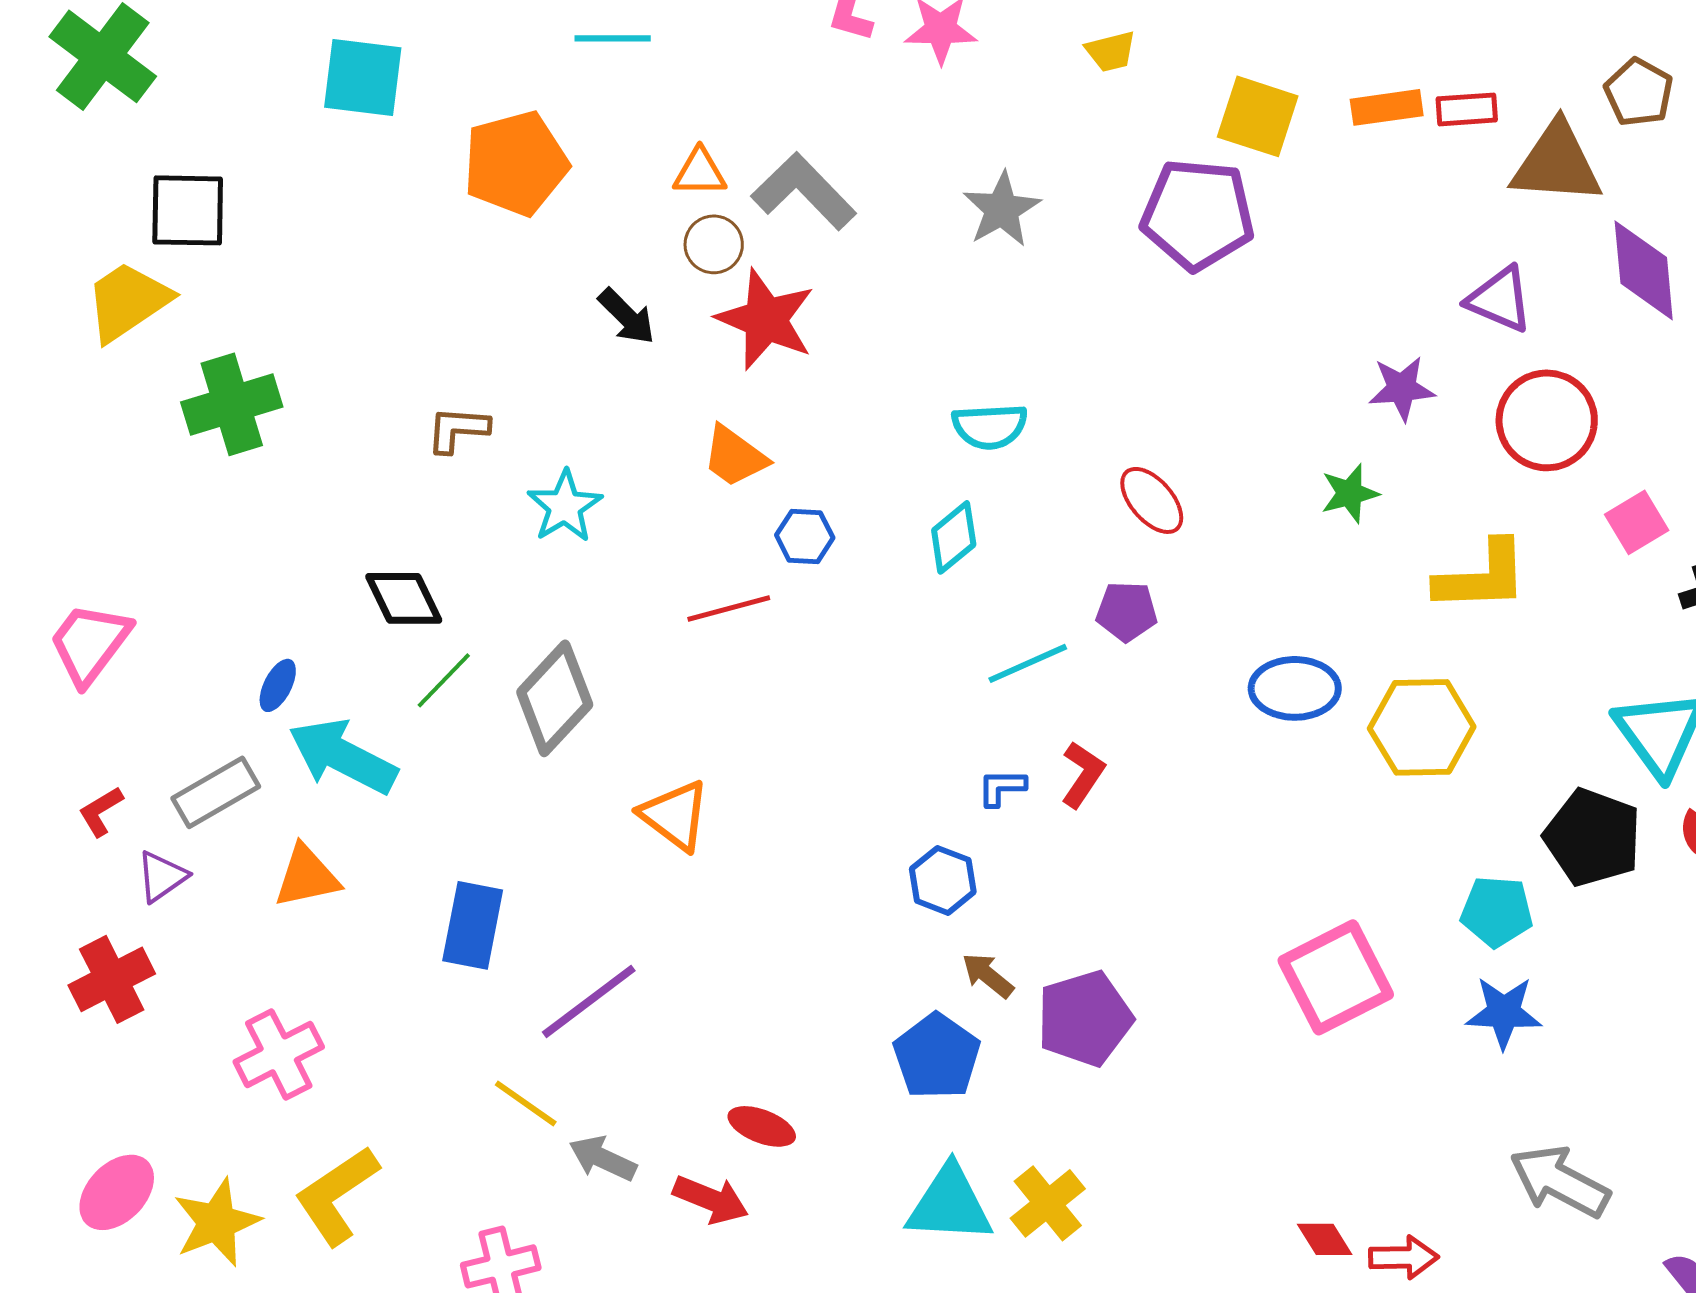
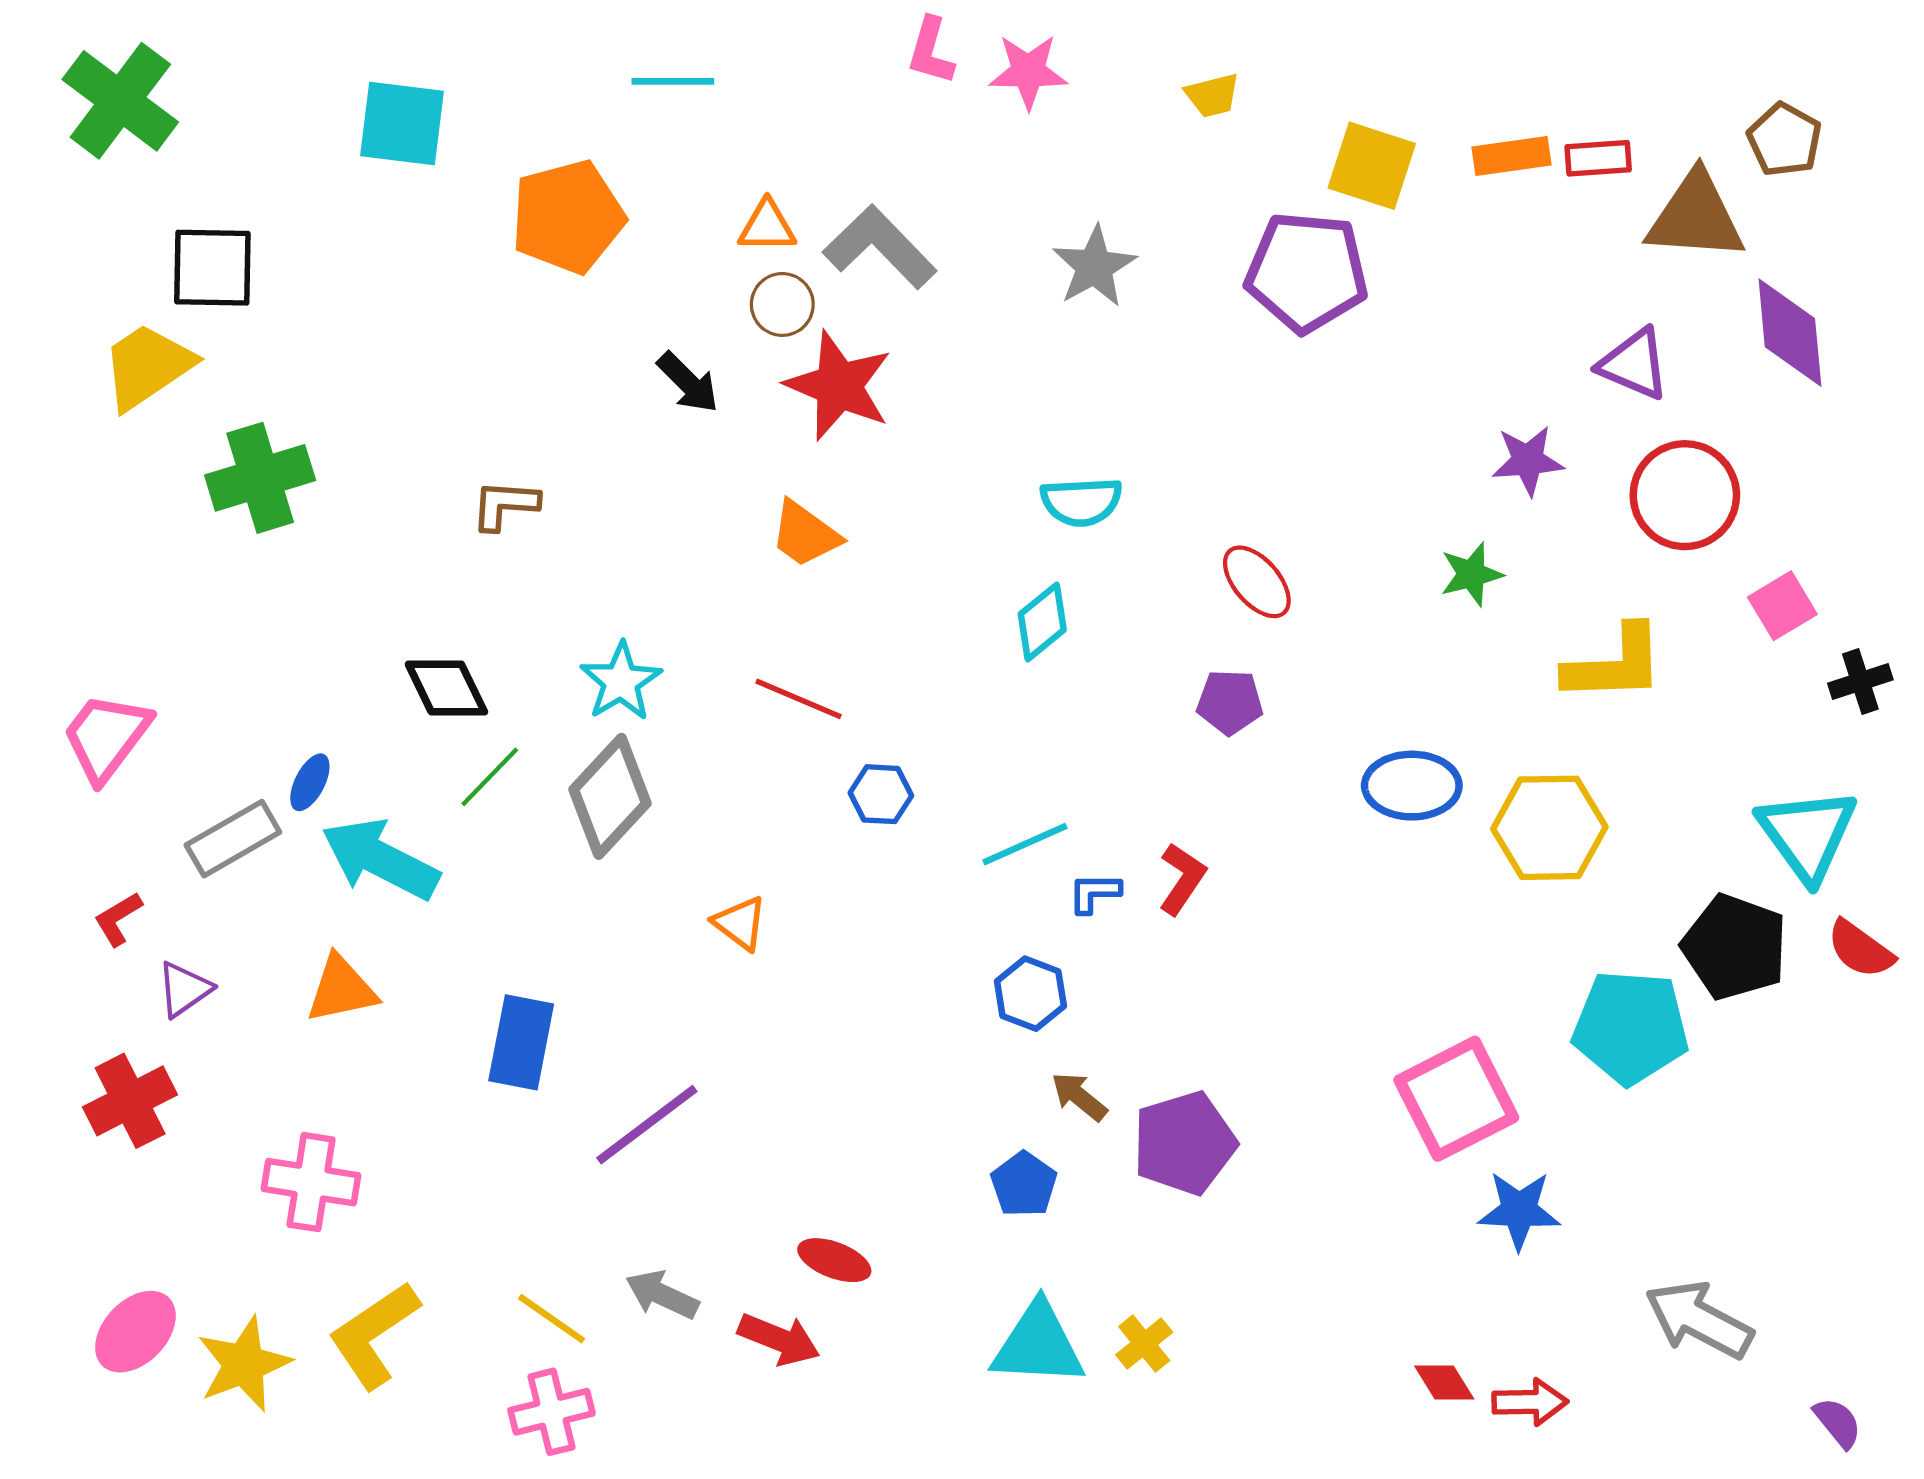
cyan star: (565, 506) -> (621, 682), moved
blue hexagon: (805, 536) -> (881, 794), moved
red line: (729, 608) -> (799, 699), turned 38
cyan line: (1028, 663) -> (1025, 844), moved
gray rectangle: (216, 792) -> (233, 839), moved
orange triangle: (675, 815) -> (740, 923), size x0.7
cyan pentagon: (1497, 911) -> (1631, 1027), size x1.5
blue star: (1504, 1012) -> (1519, 1210), moved
pink cross: (279, 1054) -> (311, 1182), turned 36
blue pentagon: (937, 1056) -> (1024, 1184), size x0.7
yellow line: (526, 1103) -> (552, 1319), moved
yellow cross: (1048, 1203) -> (1144, 1344), size x0.7

